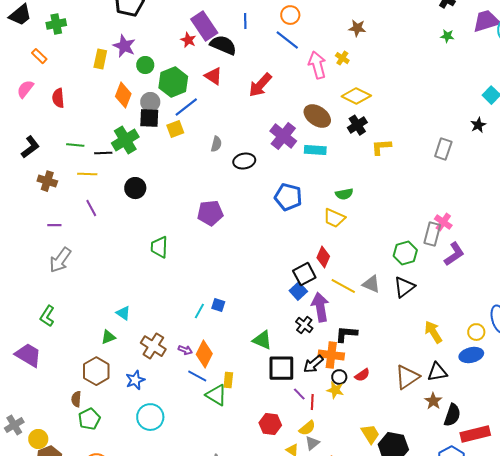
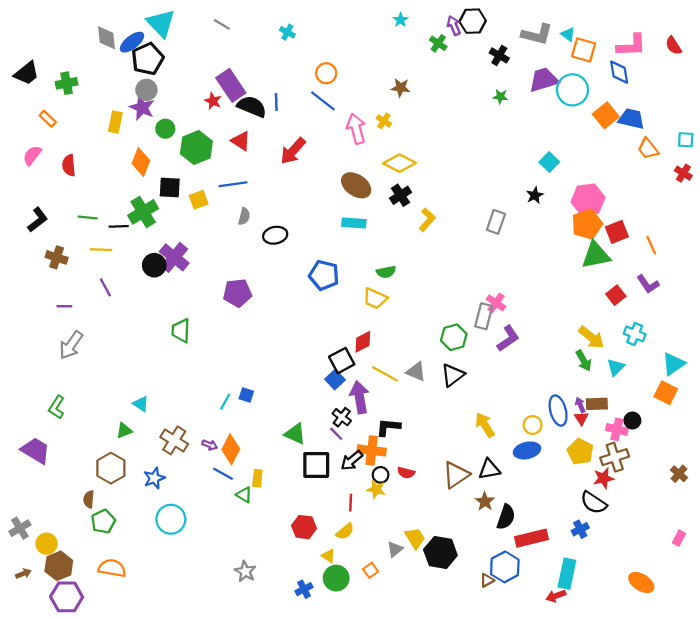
blue line: (245, 21) -> (276, 102), moved
gray circle: (150, 102) -> (146, 90), moved
blue line: (186, 107) -> (233, 184), moved, turned 30
purple cross: (283, 136) -> (174, 257), moved
yellow L-shape: (381, 147) -> (427, 220), turned 135
red diamond: (323, 257) -> (363, 342), turned 40
red semicircle: (362, 375) -> (406, 473), turned 49
purple line: (299, 394) -> (336, 434), moved
green triangle: (216, 395) -> (244, 495), size x0.7
gray triangle: (312, 443) -> (395, 549), moved

